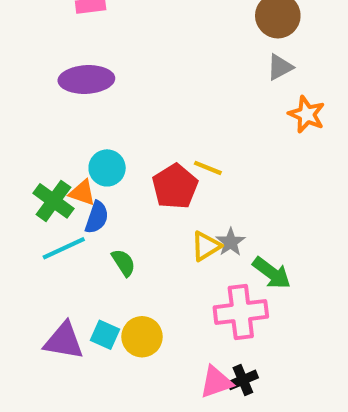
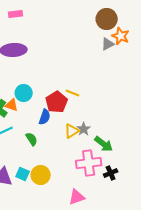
orange star: (307, 114) -> (121, 36), moved
blue semicircle: (97, 217) -> (45, 117), moved
black cross: (243, 380) -> (111, 173), moved

